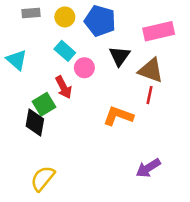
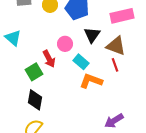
cyan rectangle: (65, 51) -> (81, 62), moved
red line: (150, 95) -> (115, 65), turned -32
black diamond: (35, 122) -> (35, 100), moved

